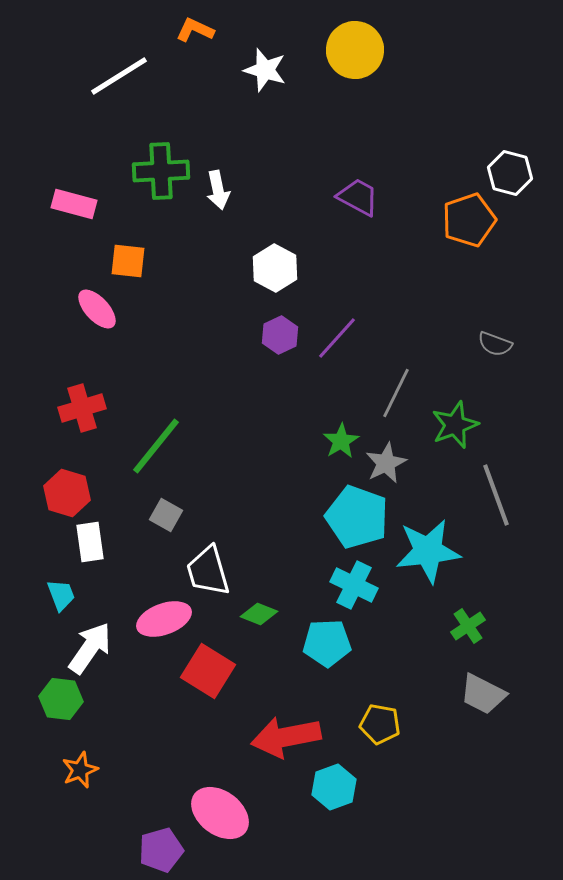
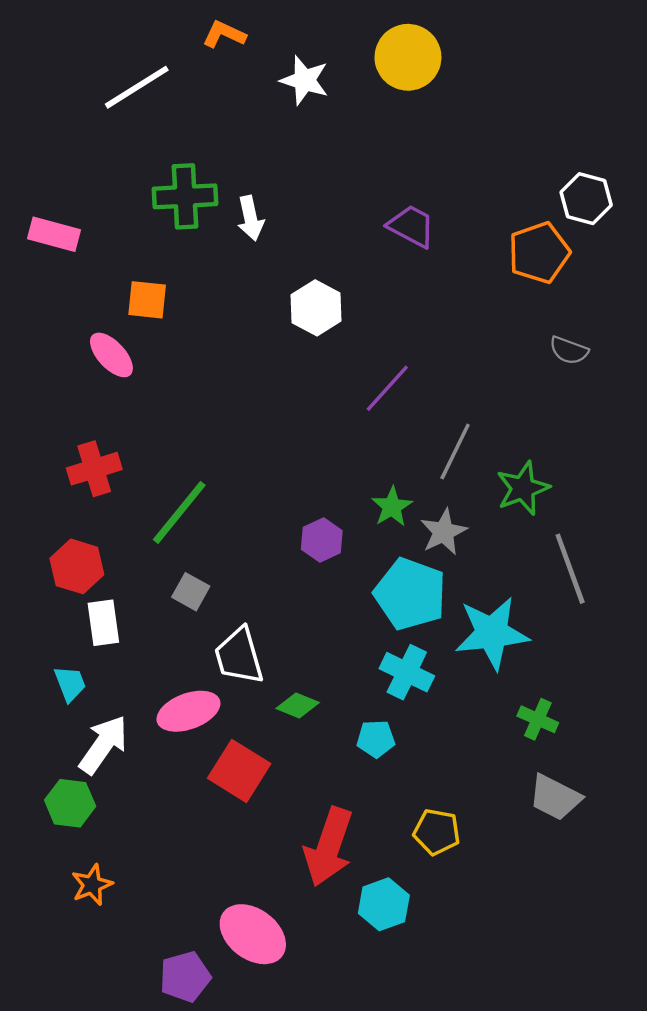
pink rectangle: (74, 204) -> (54, 234), moved
purple hexagon: (280, 335) -> (322, 540), moved
gray semicircle: (495, 344) -> (569, 350), moved
green cross: (468, 626) -> (538, 719), turned -32
cyan pentagon: (327, 643) -> (376, 739), size x0.7
red arrow: (286, 737) -> (329, 847), turned -60

